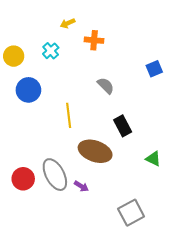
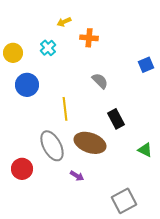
gray ellipse: (55, 175) -> (52, 146), moved

